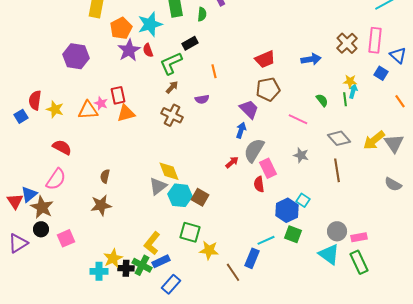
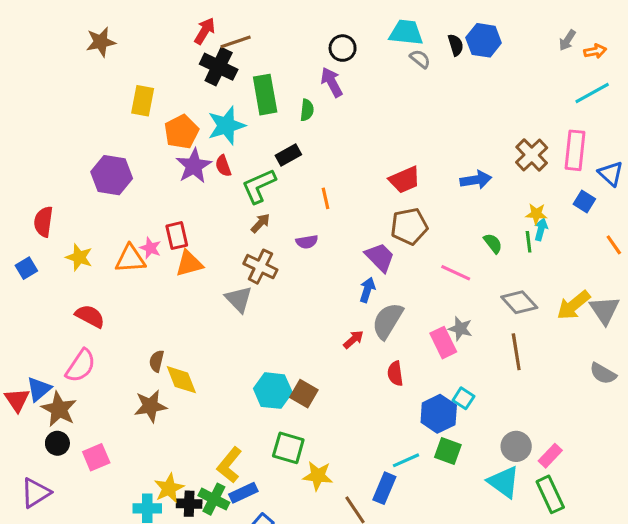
red semicircle: (35, 100) -> (43, 222), moved
pink rectangle: (268, 168) -> (443, 343), moved
yellow diamond: (169, 171) -> (181, 380), moved
gray triangle: (158, 186) -> (239, 299), moved, turned -36
pink rectangle: (359, 237) -> (550, 456), turned -35
purple triangle: (18, 243) -> (36, 493), moved

